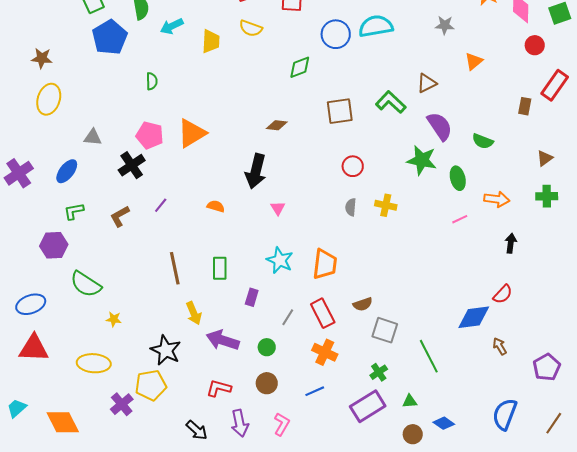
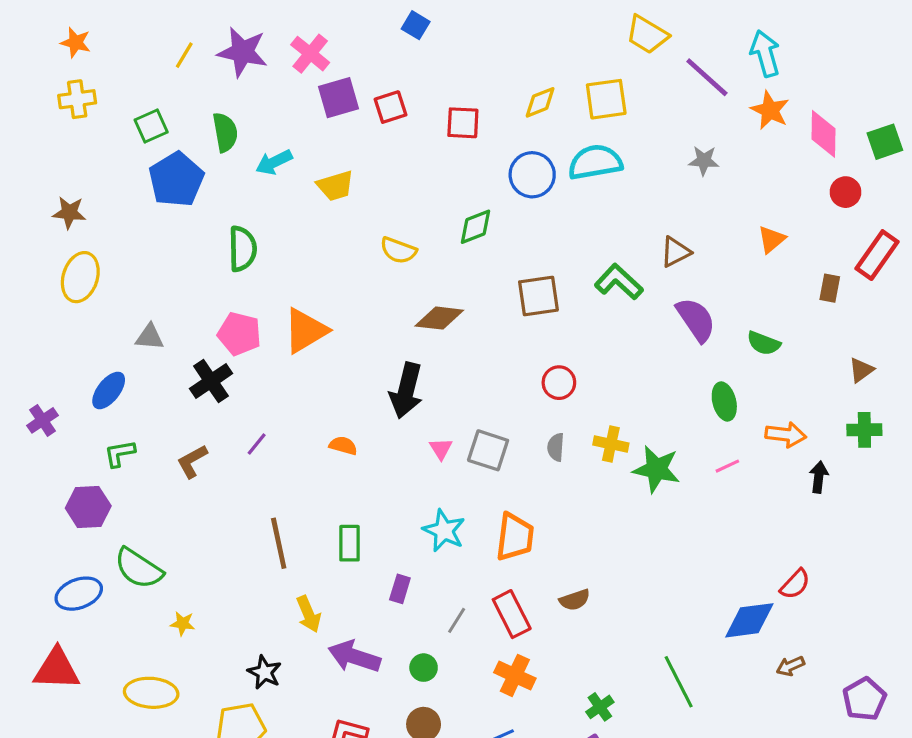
yellow semicircle: (251, 28) -> (398, 250), moved
yellow trapezoid: (211, 41) -> (335, 186), turned 70
orange triangle: (474, 61) -> (771, 239), moved
green semicircle: (152, 81) -> (242, 249), size x1.6
brown diamond: (277, 125) -> (439, 318), size x1.4
green star: (422, 160) -> (657, 469), moved
purple cross: (19, 173) -> (43, 420), moved, size x0.7
black arrow: (511, 243) -> (819, 477), moved
blue ellipse: (31, 304) -> (79, 594), moved
gray square: (385, 330) -> (488, 450), moved
brown arrow: (500, 346) -> (790, 666), turned -84
black star: (166, 350) -> (265, 672), size x0.7

